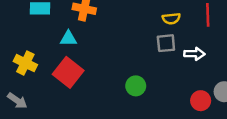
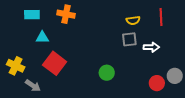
cyan triangle: (68, 39) -> (42, 37), moved
yellow cross: (25, 63) -> (16, 66), moved
gray arrow: (17, 101) -> (33, 86), moved

